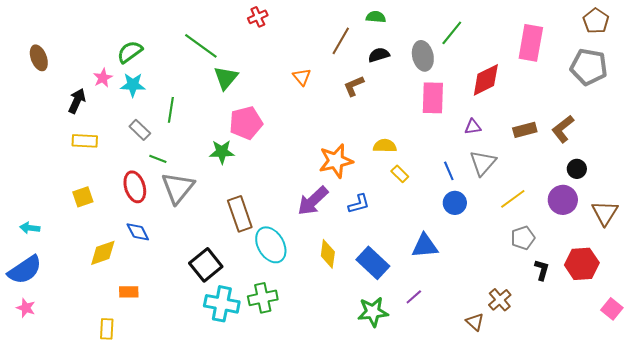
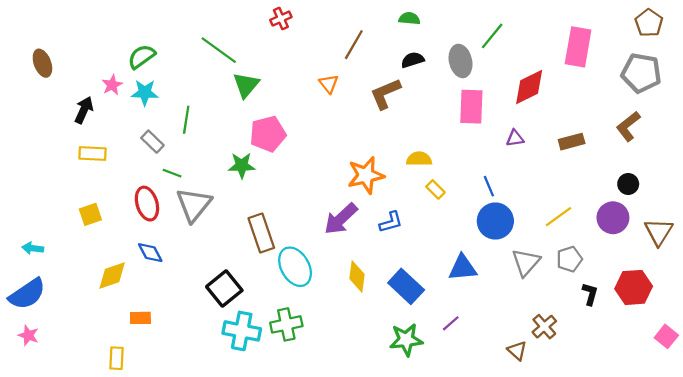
brown line: (341, 41) -> (354, 45), moved
brown L-shape: (354, 86) -> (385, 94), size x1.4
brown L-shape: (563, 129) -> (628, 126), moved
gray triangle: (483, 163) -> (526, 262), moved
blue circle: (455, 203) -> (495, 221), size x1.4

